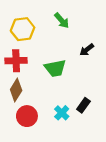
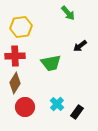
green arrow: (62, 20) -> (68, 13), moved
black rectangle: (83, 105) -> (77, 112), moved

